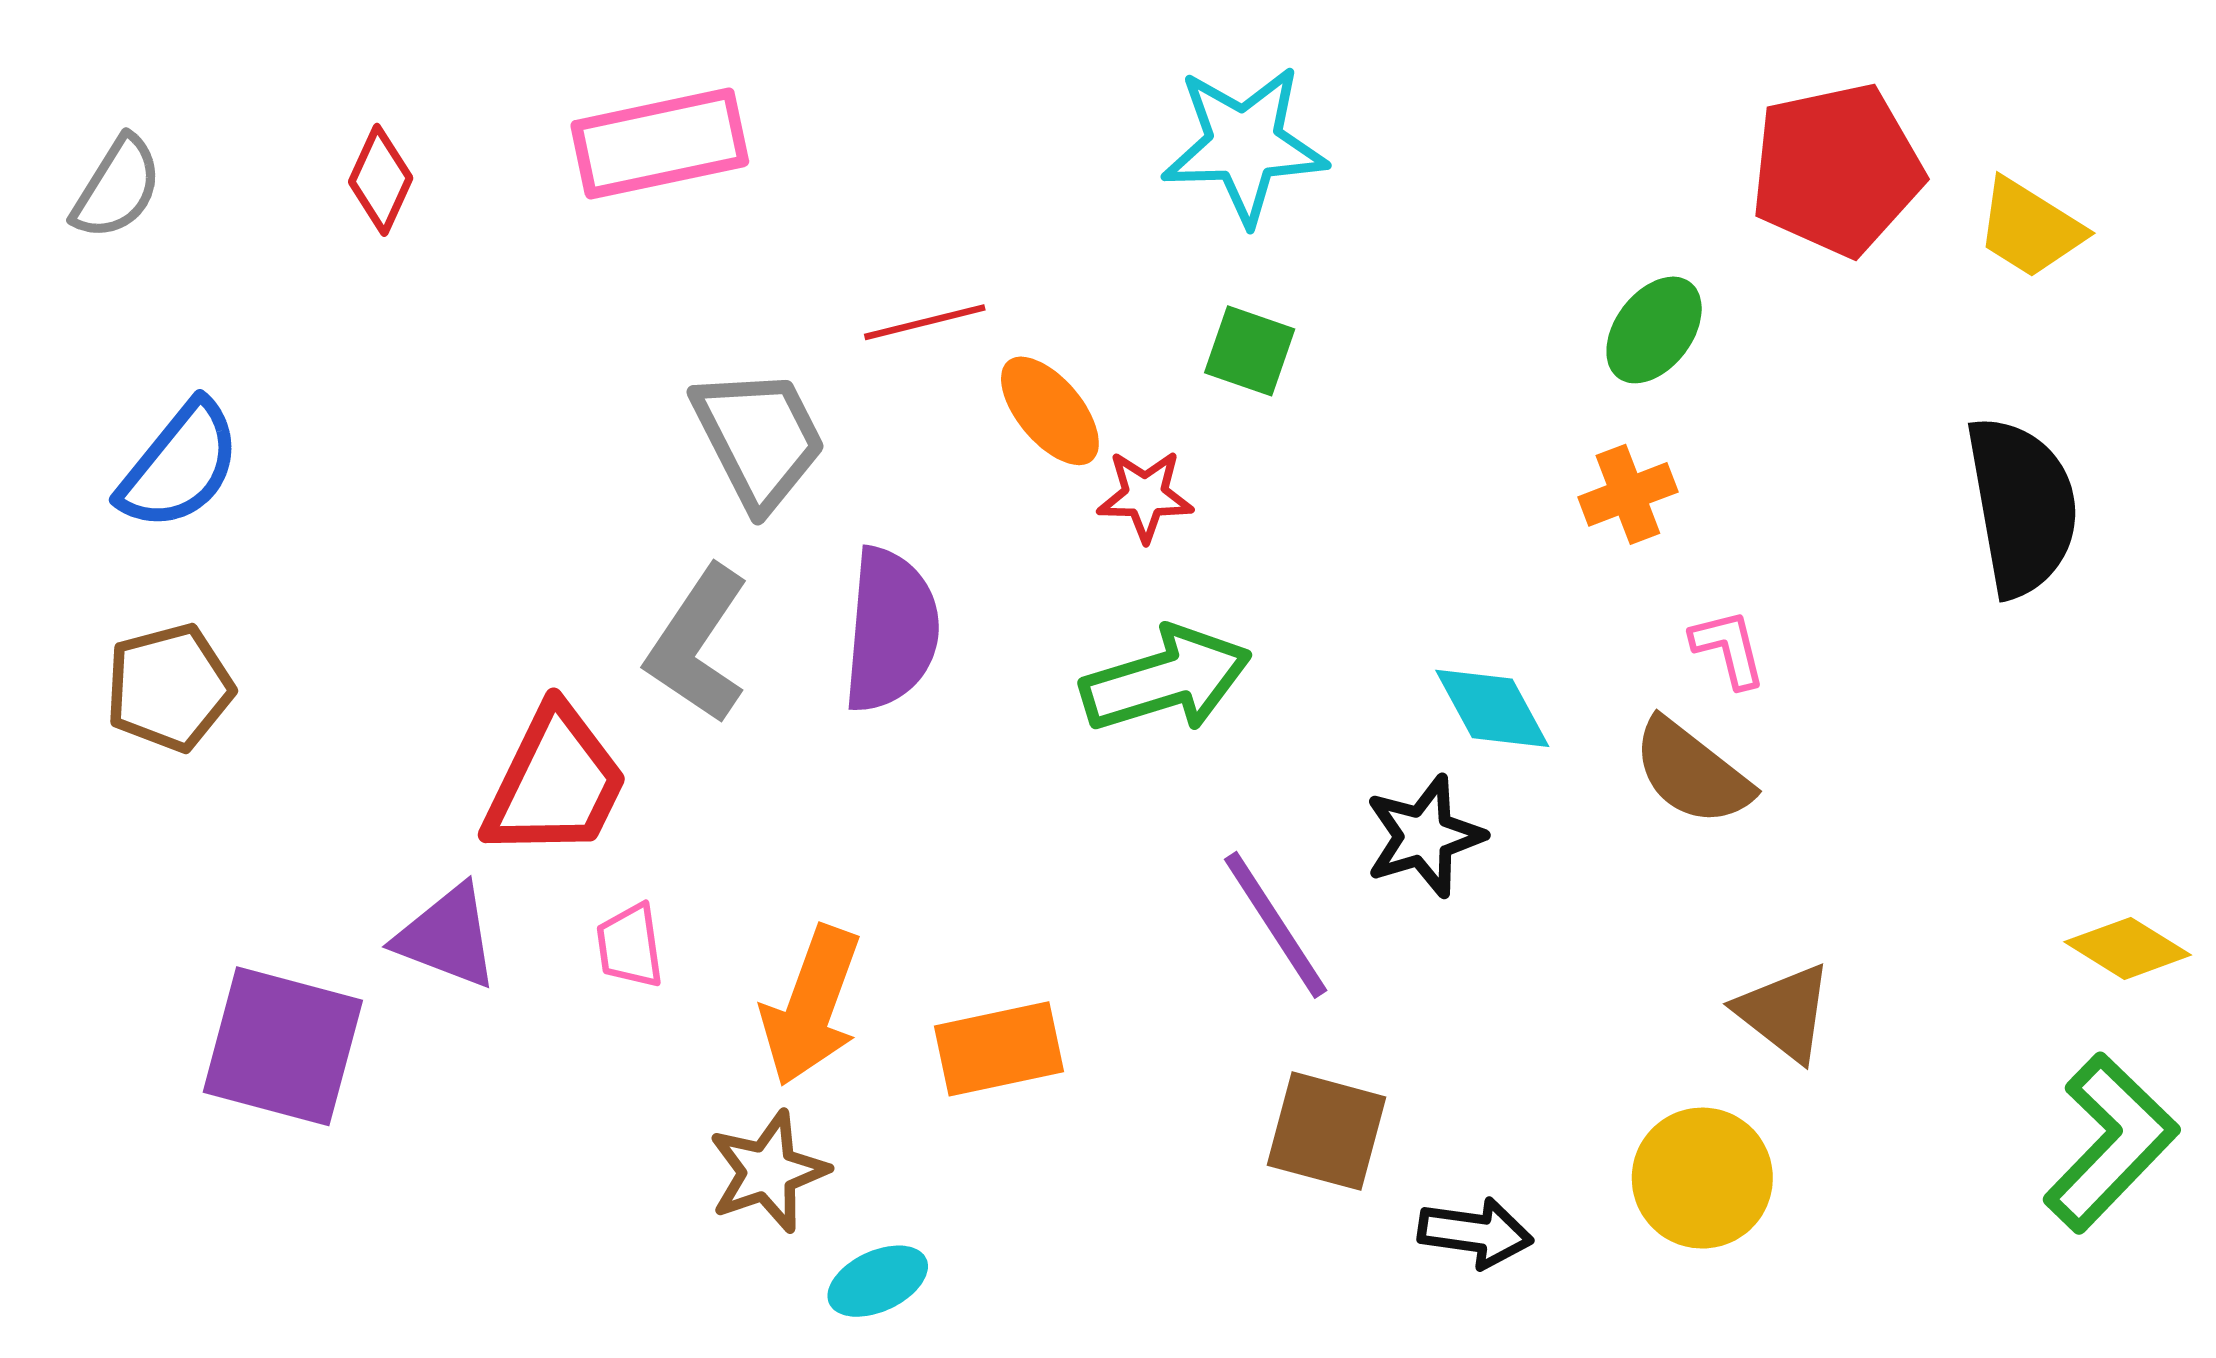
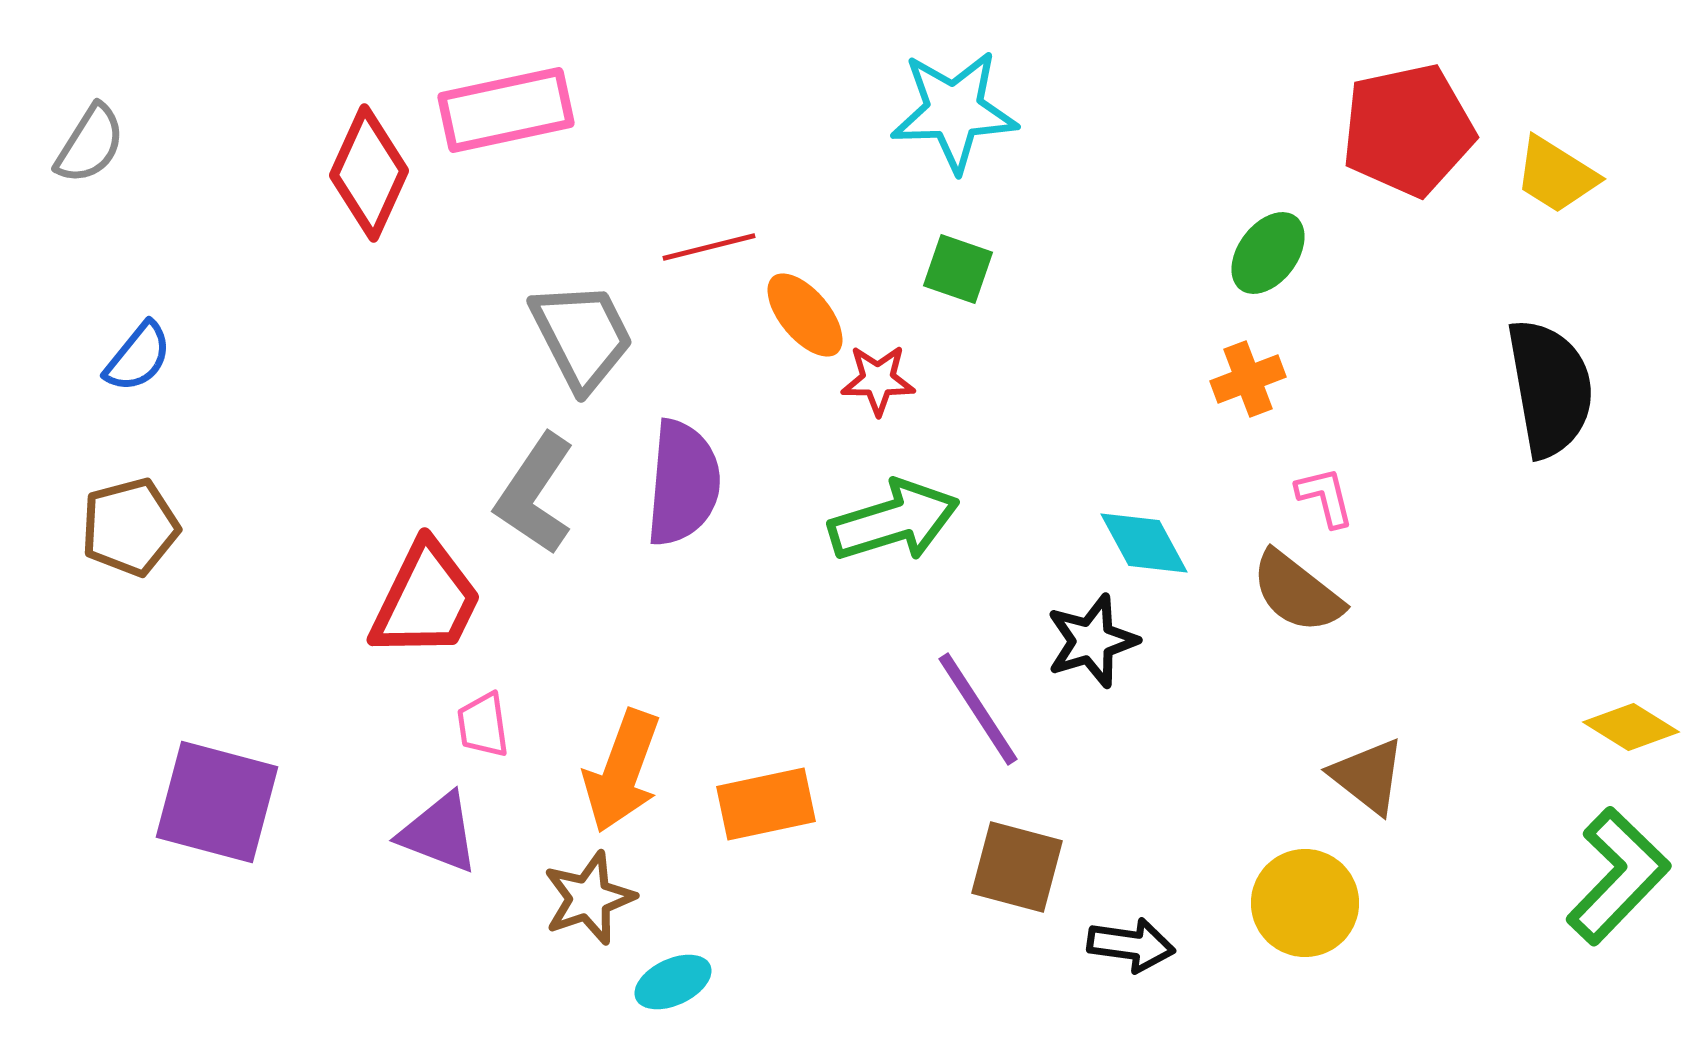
red diamond: (381, 180) -> (369, 173), moved, size x1.6
blue semicircle: (180, 466) -> (138, 357), size x0.7
purple triangle: (447, 937) -> (439, 833), moved

